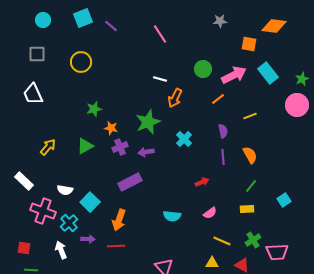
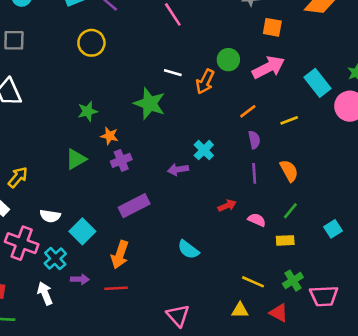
orange square: (249, 44) -> (272, 27), moved
yellow circle: (81, 62) -> (91, 43), moved
cyan rectangle: (268, 73) -> (318, 83), moved
orange arrow: (175, 98) -> (205, 82), moved
orange line: (218, 99) -> (248, 111), moved
green star: (148, 122) -> (150, 104), moved, turned -30
yellow arrow: (48, 147) -> (18, 177), moved
purple arrow: (146, 152) -> (178, 169), moved
pink semicircle: (210, 213) -> (257, 220), moved, turned -120
cyan semicircle: (172, 216) -> (188, 250), turned 30

